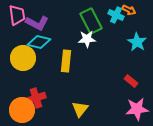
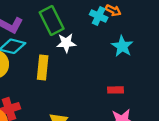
green rectangle: (91, 21) -> (52, 20), moved
red rectangle: (131, 81) -> (115, 90), turned -40

